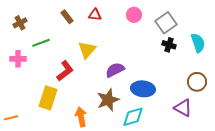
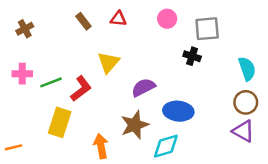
gray square: (166, 23) -> (207, 29), turned 30
green line: (41, 43) -> (51, 82), moved
cyan semicircle: (198, 43) -> (247, 69), moved
black cross: (169, 45) -> (192, 56), moved
purple triangle: (183, 108) -> (243, 131), moved

